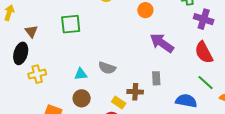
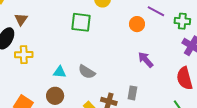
green square: (71, 24) -> (81, 22), moved
purple arrow: (162, 43) -> (146, 60), size x0.7
yellow cross: (37, 74) -> (24, 55), moved

